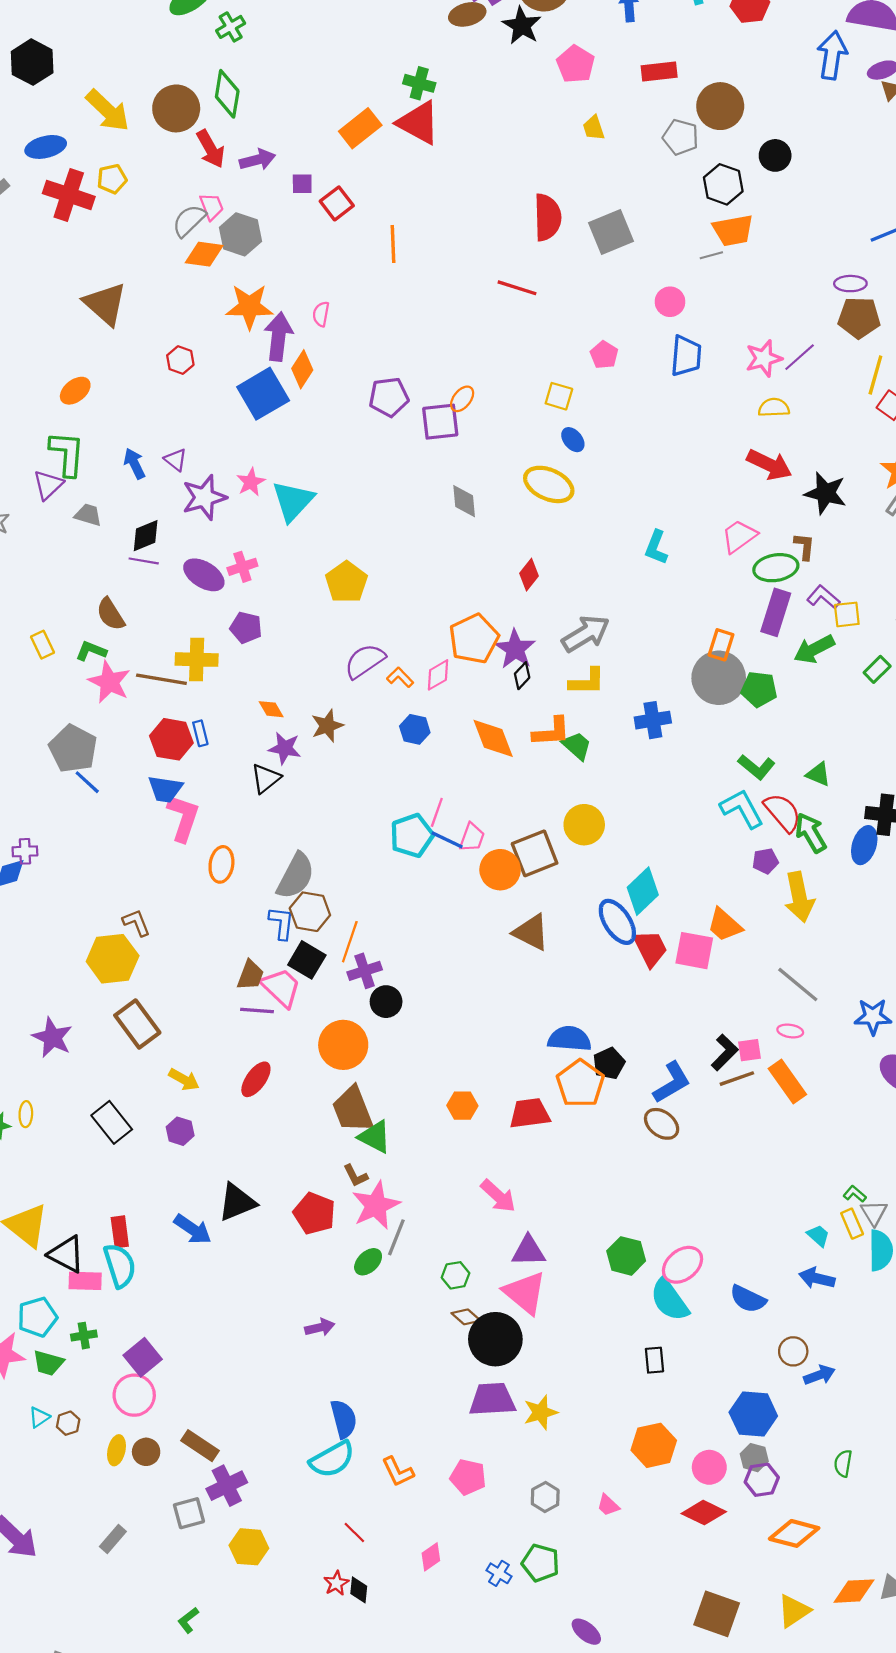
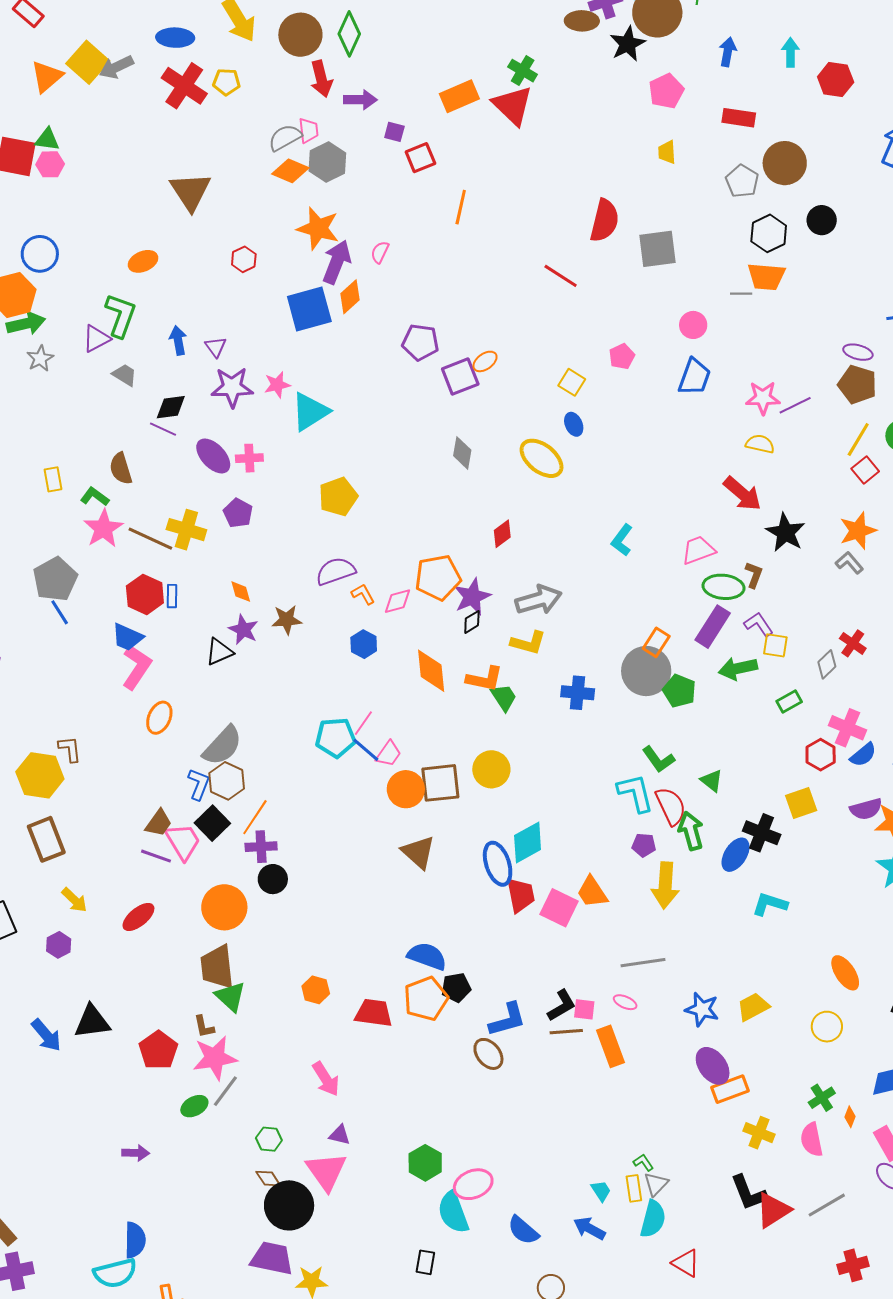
purple square: (440, 422) -> (460, 376), turned -30
gray line: (798, 984) -> (643, 963), turned -63
purple triangle: (528, 1251) -> (340, 1135), size x0.7

